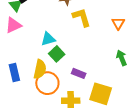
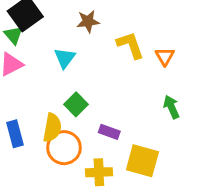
yellow L-shape: (82, 17) -> (130, 45), moved
cyan triangle: (48, 39) -> (65, 58), moved, turned -35

